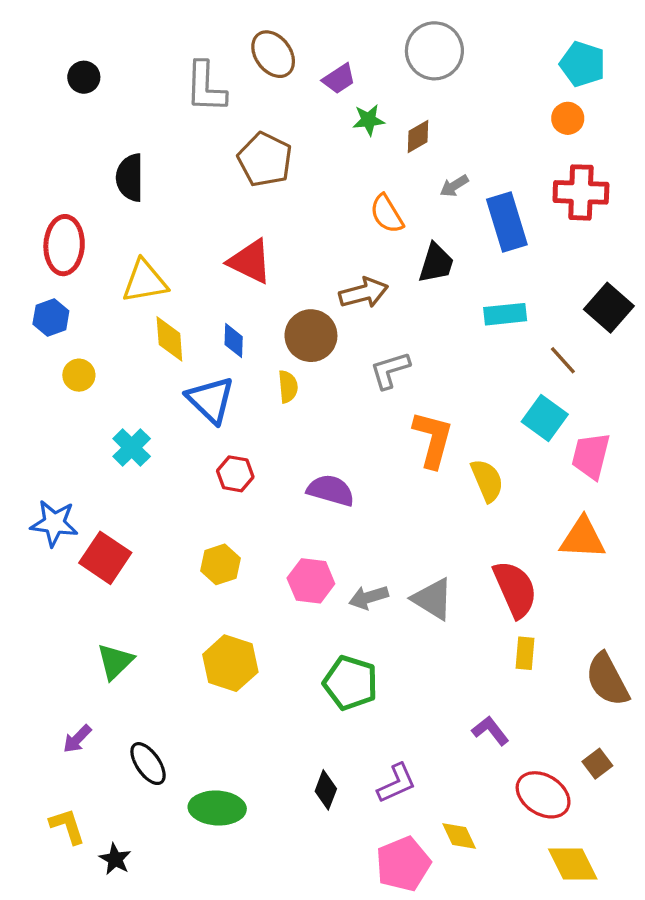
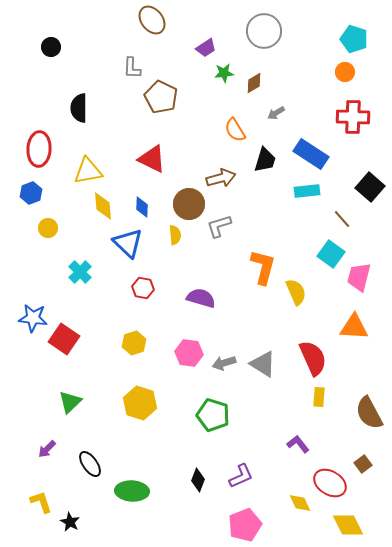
brown ellipse: (273, 54) -> (152, 20), moved
gray L-shape: (206, 87) -> (132, 68), moved, size x0.7
blue rectangle: (507, 222) -> (311, 154), moved, turned -40
gray L-shape: (390, 370) -> (219, 226), moved
yellow diamond: (459, 836) -> (300, 503), moved

